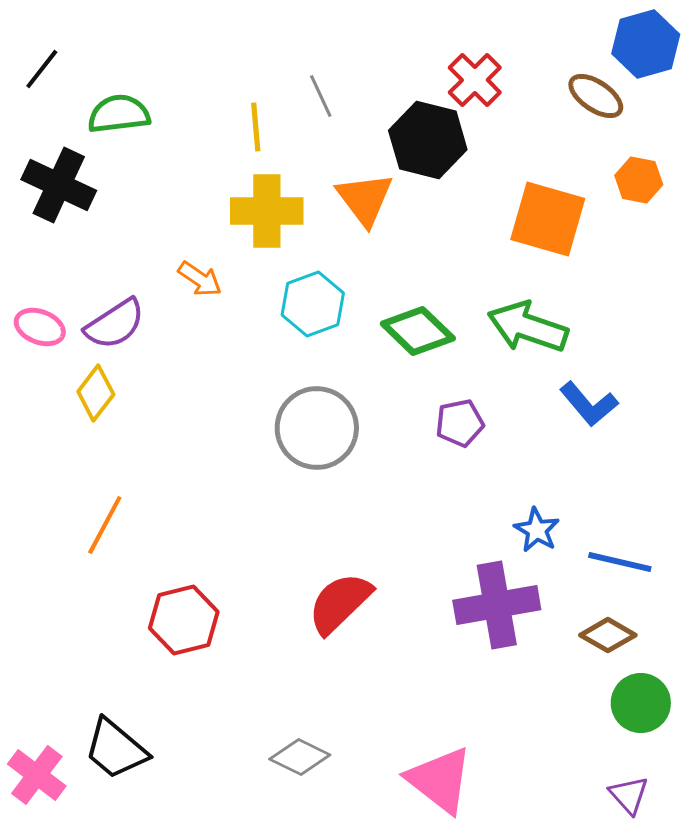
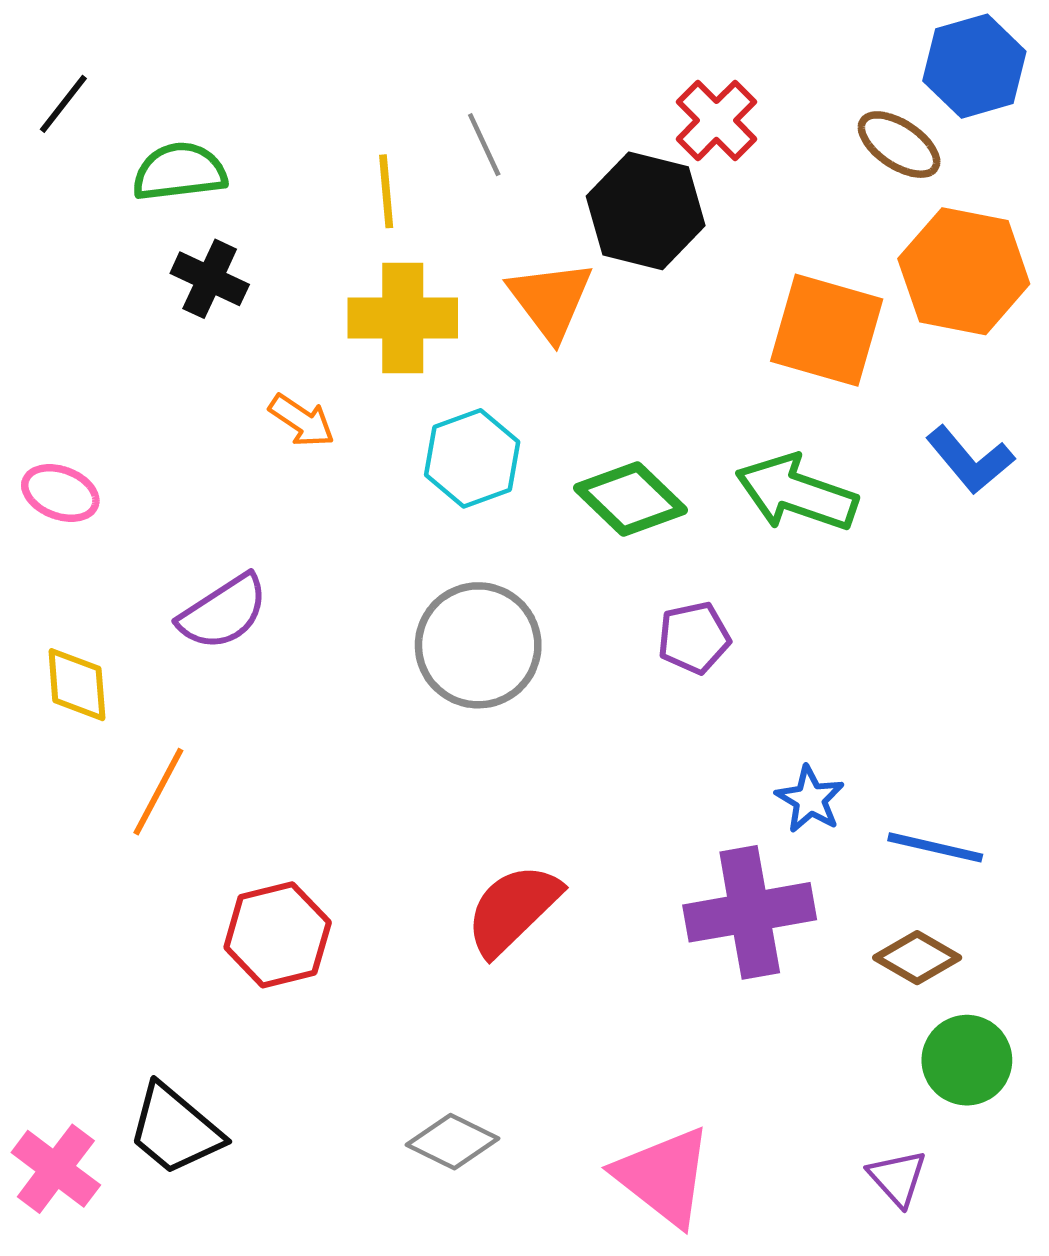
orange hexagon: (639, 180) -> (964, 271), size x1.8
black cross: (59, 185) -> (210, 279), moved, size x0.7
purple semicircle: (115, 324) -> (223, 612), moved
yellow diamond: (96, 393) -> (77, 685), moved, turned -42
blue L-shape: (589, 404) -> (970, 460), moved
purple triangle: (629, 795) -> (897, 1178), moved

